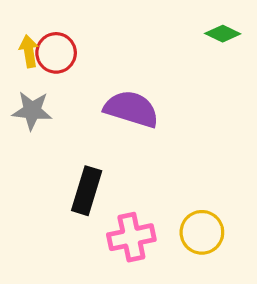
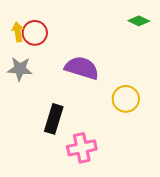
yellow circle: (202, 232) -> (126, 99), moved

